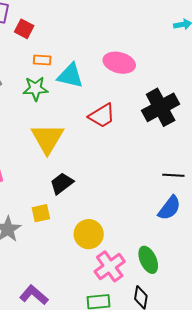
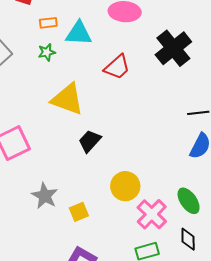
green star: (35, 89) -> (47, 52), size x0.7
yellow triangle: (47, 138) -> (67, 99), turned -30
yellow square: (41, 213) -> (79, 212), moved

